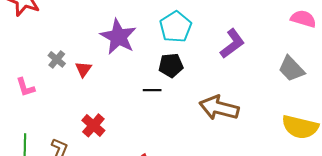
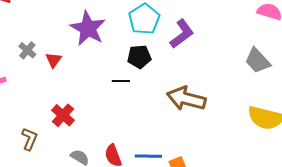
purple L-shape: (232, 44) -> (182, 34), moved

